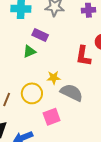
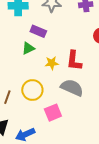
red L-shape: (83, 56) -> (74, 61), moved
yellow star: (54, 78) -> (52, 63), moved

